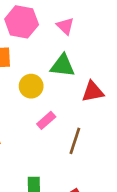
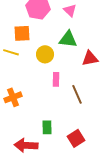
pink rectangle: (46, 120) -> (56, 79), turned -48
brown line: (75, 141) -> (77, 94), turned -42

